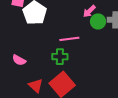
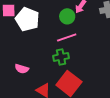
green circle: (98, 21) -> (67, 16), moved

